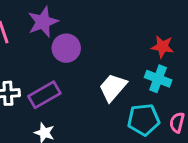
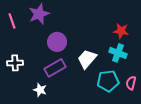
purple circle: (66, 48) -> (57, 42), moved
purple rectangle: (44, 95) -> (55, 68), moved

